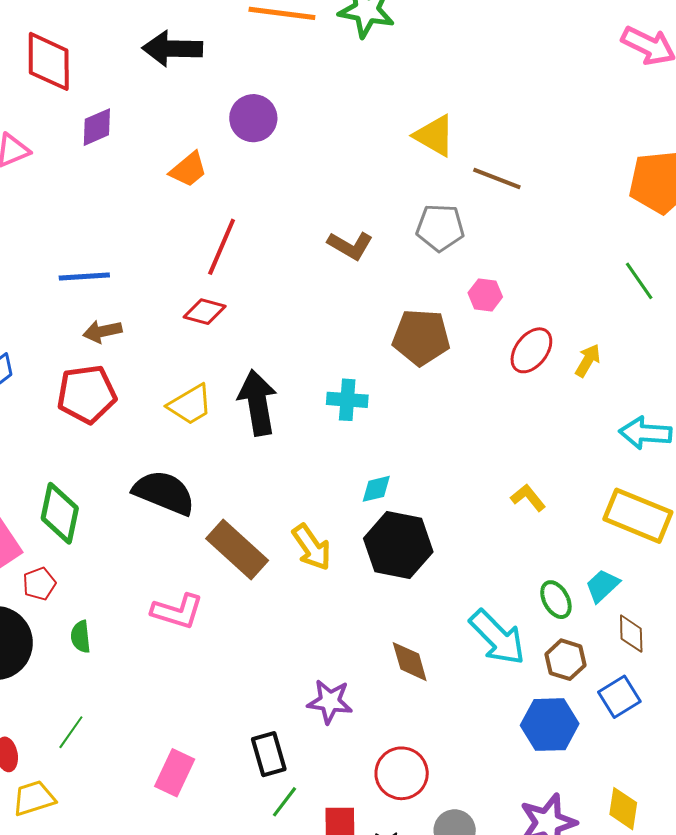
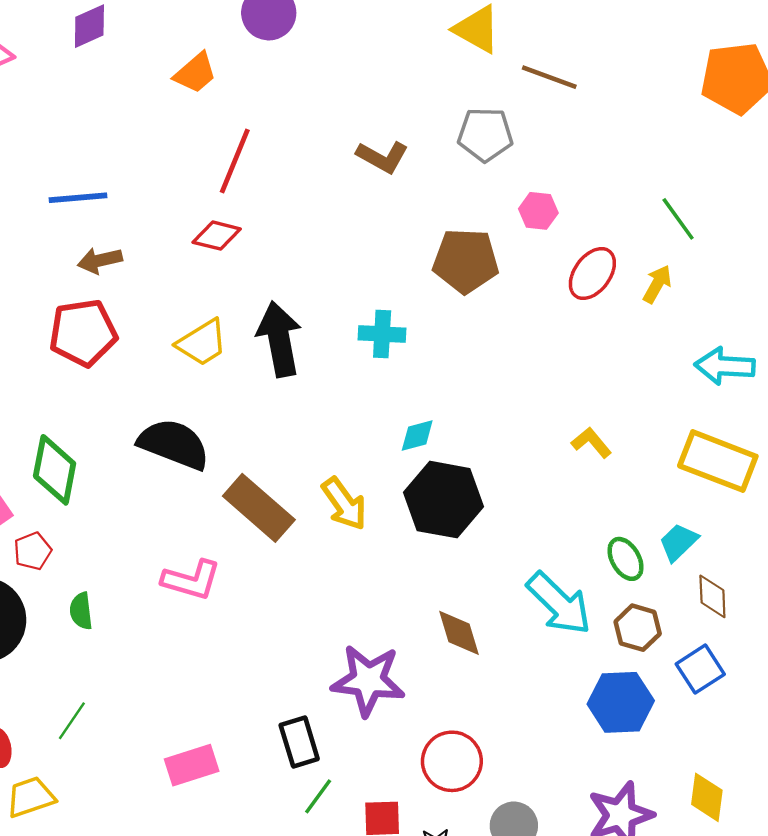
green line: (639, 281) -> (678, 219), moved
purple star: (330, 702) -> (368, 680), size x1.4
pink rectangle: (175, 773) -> (192, 765), turned 48

